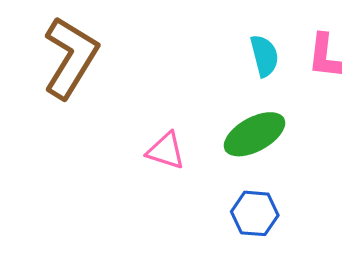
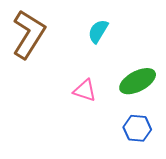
cyan semicircle: (264, 56) -> (98, 31), moved, turned -135

